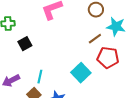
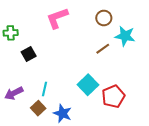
red pentagon: (108, 58) -> (113, 96), moved, turned -30

